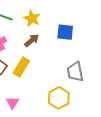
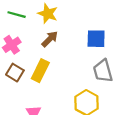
blue square: (65, 32) -> (96, 39), moved

